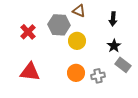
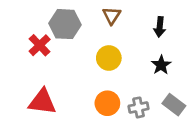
brown triangle: (79, 11) -> (112, 16), turned 40
gray hexagon: (59, 25) -> (65, 24), moved
gray rectangle: (123, 65) -> (174, 105), moved

